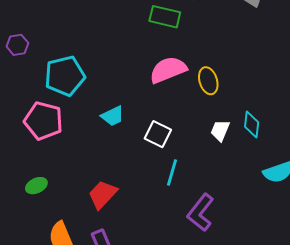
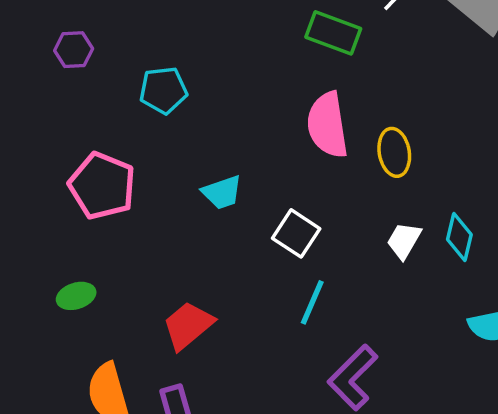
pink semicircle: (168, 70) -> (327, 125), turned -84
cyan pentagon: (65, 76) -> (163, 90), moved, size x0.7

